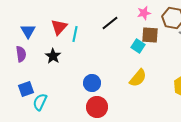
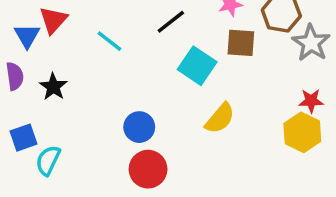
red triangle: (59, 27) -> (53, 20), moved
cyan line: (75, 34) -> (109, 41), turned -63
cyan square: (138, 46) -> (197, 66), moved, size x1.5
black star: (53, 56) -> (53, 87), moved

